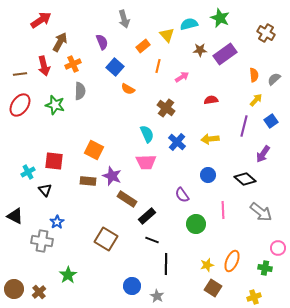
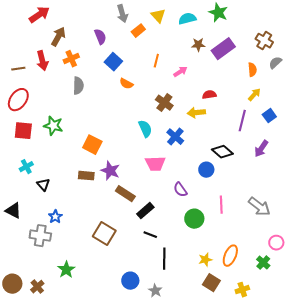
brown cross: (266, 33) -> (264, 41), moved
yellow triangle: (167, 35) -> (158, 16), moved
orange rectangle: (143, 46) -> (138, 31), moved
gray semicircle: (274, 79) -> (275, 63), moved
green star: (55, 105) -> (53, 126), moved
yellow arrow: (210, 139) -> (196, 113), moved
red square: (54, 161) -> (23, 131), moved
pink trapezoid: (146, 162) -> (155, 164), moved
black diamond: (245, 179) -> (222, 152), moved
green cross: (265, 268) -> (263, 263), turned 32
yellow cross: (254, 297) -> (242, 290), moved

